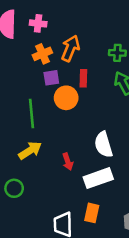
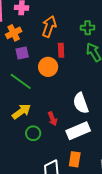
orange cross: (42, 54) -> (14, 33), moved
purple square: (51, 78) -> (22, 53), moved
green line: (31, 113) -> (21, 81), turned -45
green circle: (14, 188) -> (33, 133), moved

